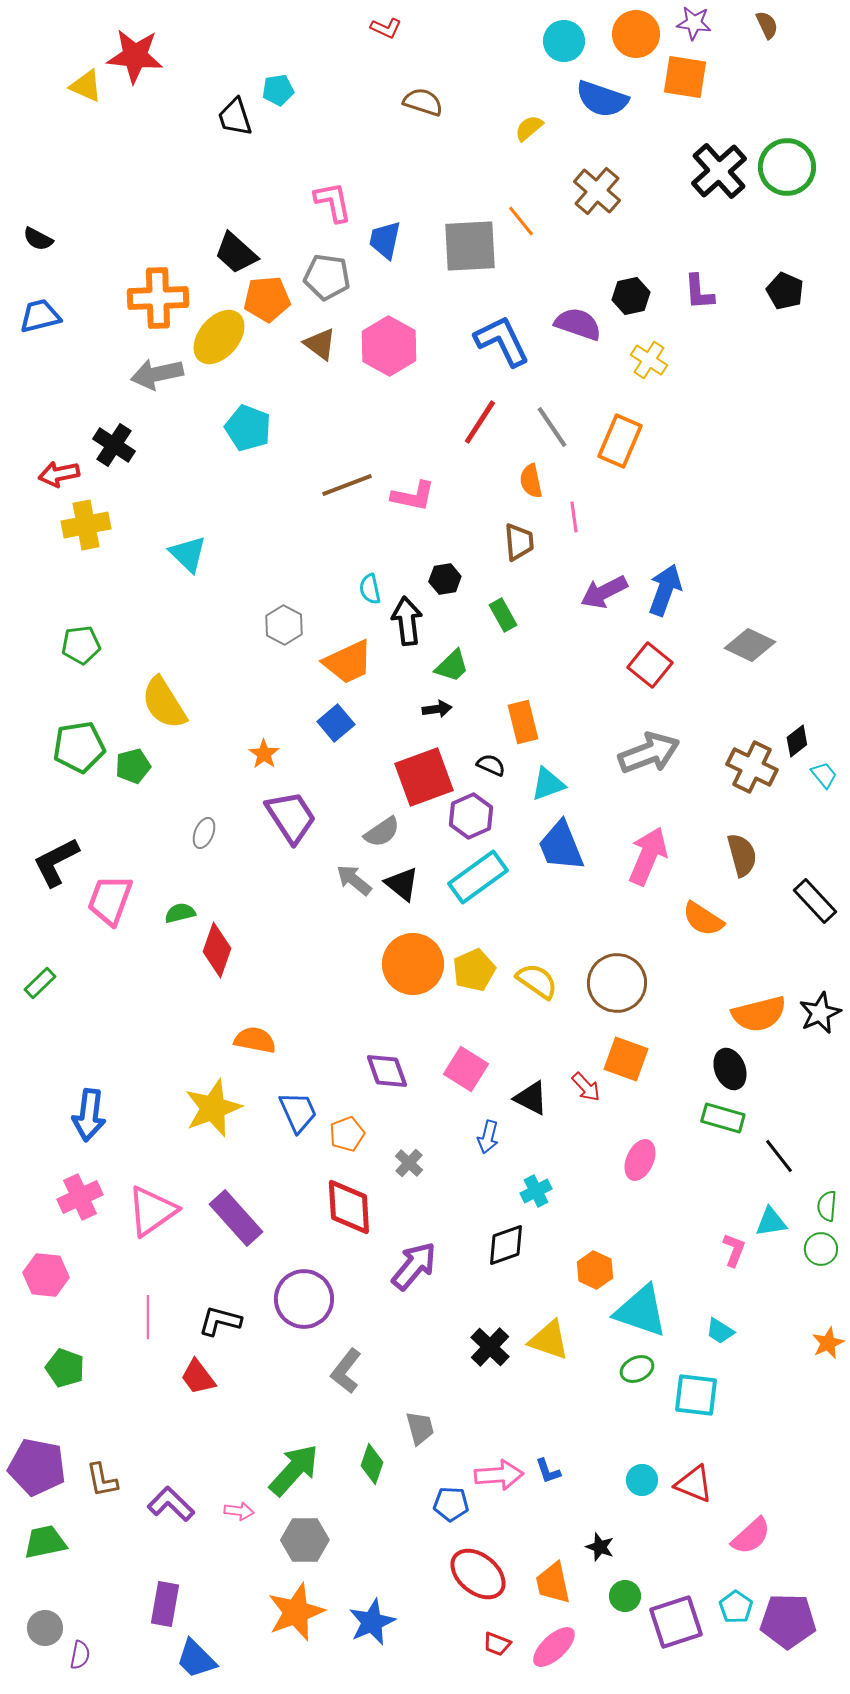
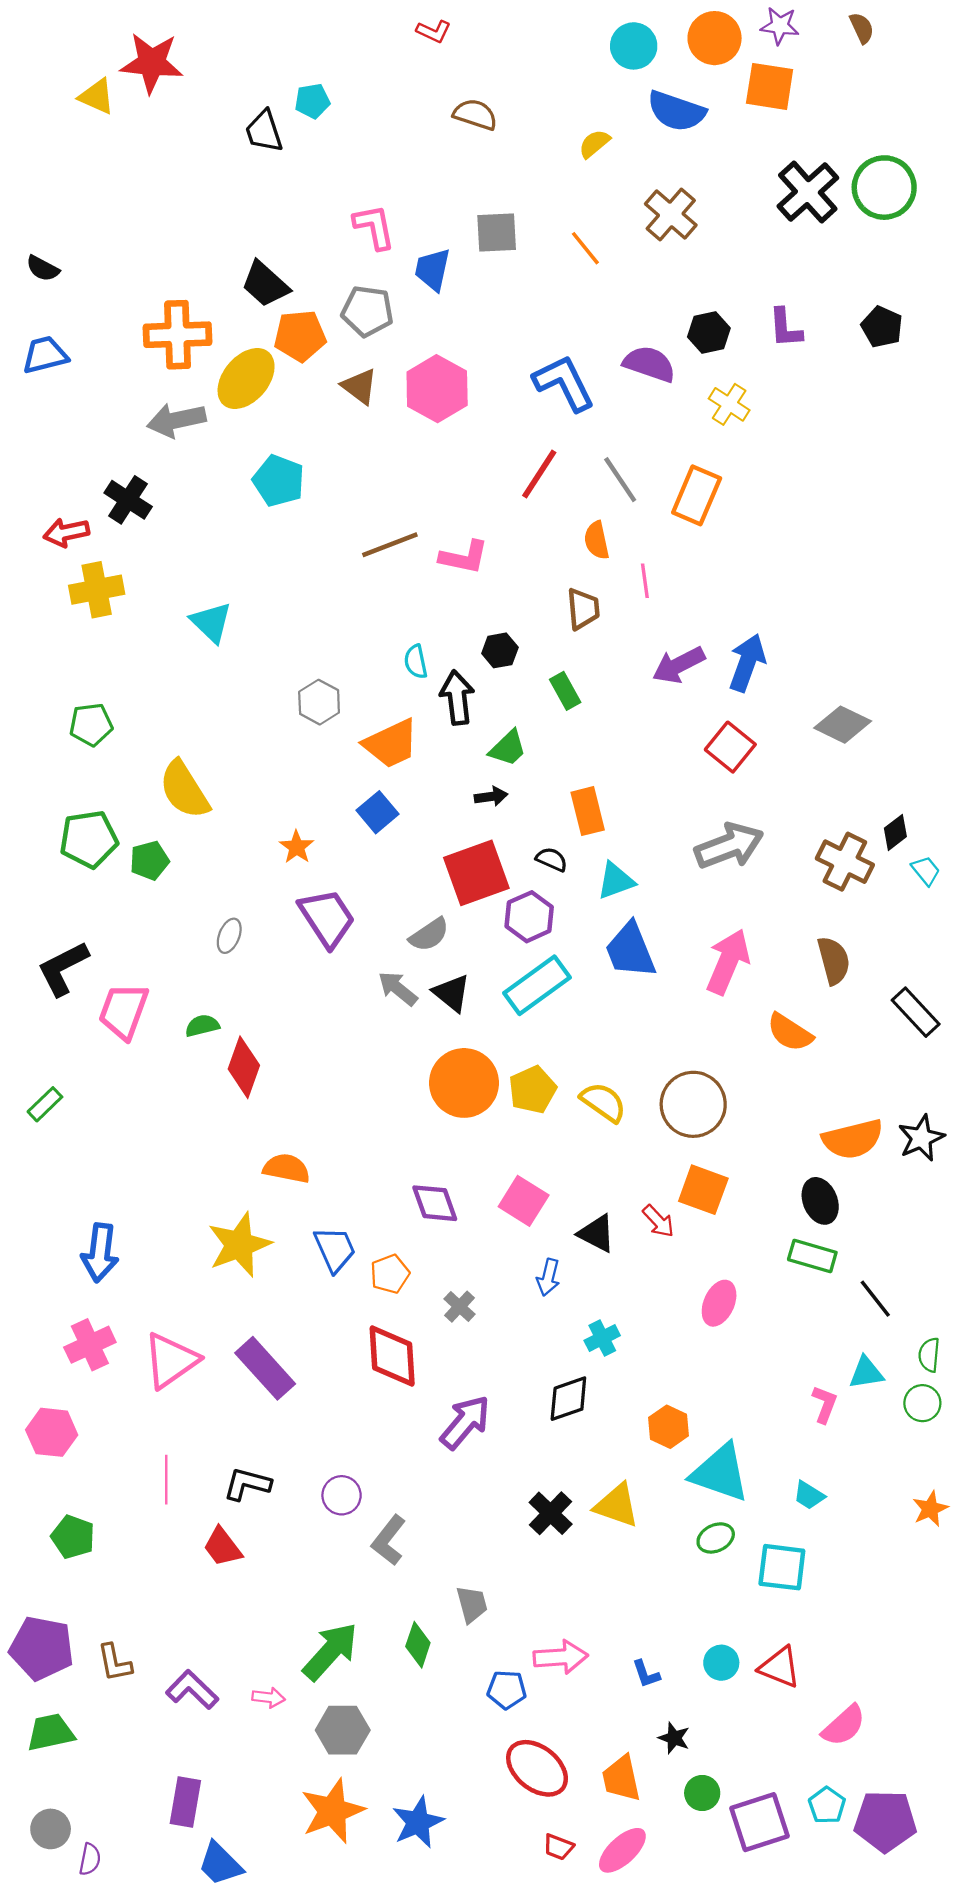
gray square: (470, 246) -> (497, 232), moved, size x0.7
purple circle: (304, 1299) -> (342, 1495), moved, size x0.6
blue L-shape: (548, 1471) -> (646, 1674), moved

